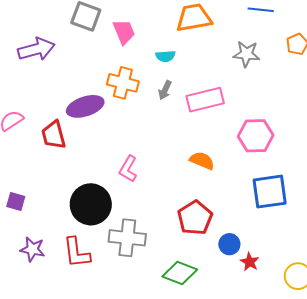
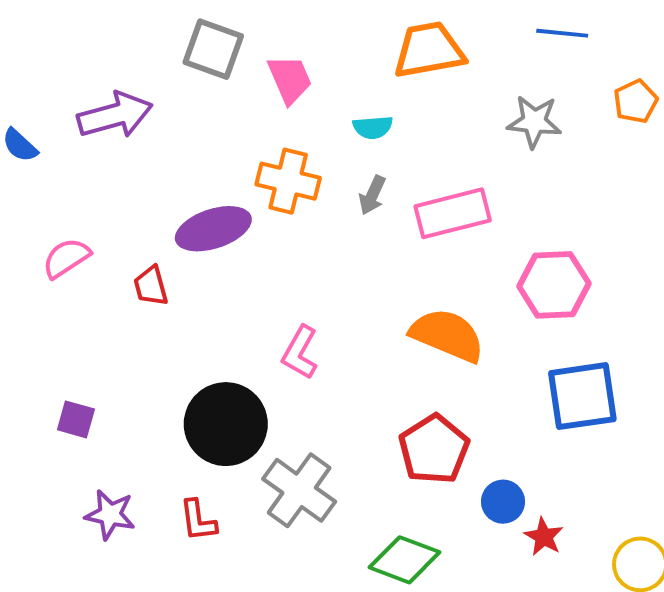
red trapezoid: (54, 135) -> (151, 286), size x0.7
orange semicircle: (202, 161) -> (447, 335), size x1.5
gray cross: (127, 238) -> (299, 490), turned 30
red L-shape: (77, 253) -> (198, 521), size x0.7

